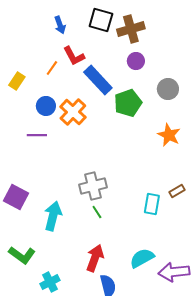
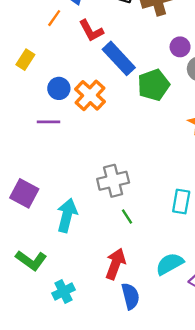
purple circle: (136, 61) -> (180, 47), moved
orange line: (52, 68) -> (54, 18), moved
green line: (97, 212) -> (127, 217), moved

